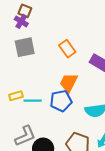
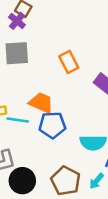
orange trapezoid: (69, 83) -> (41, 103), moved, turned 80

